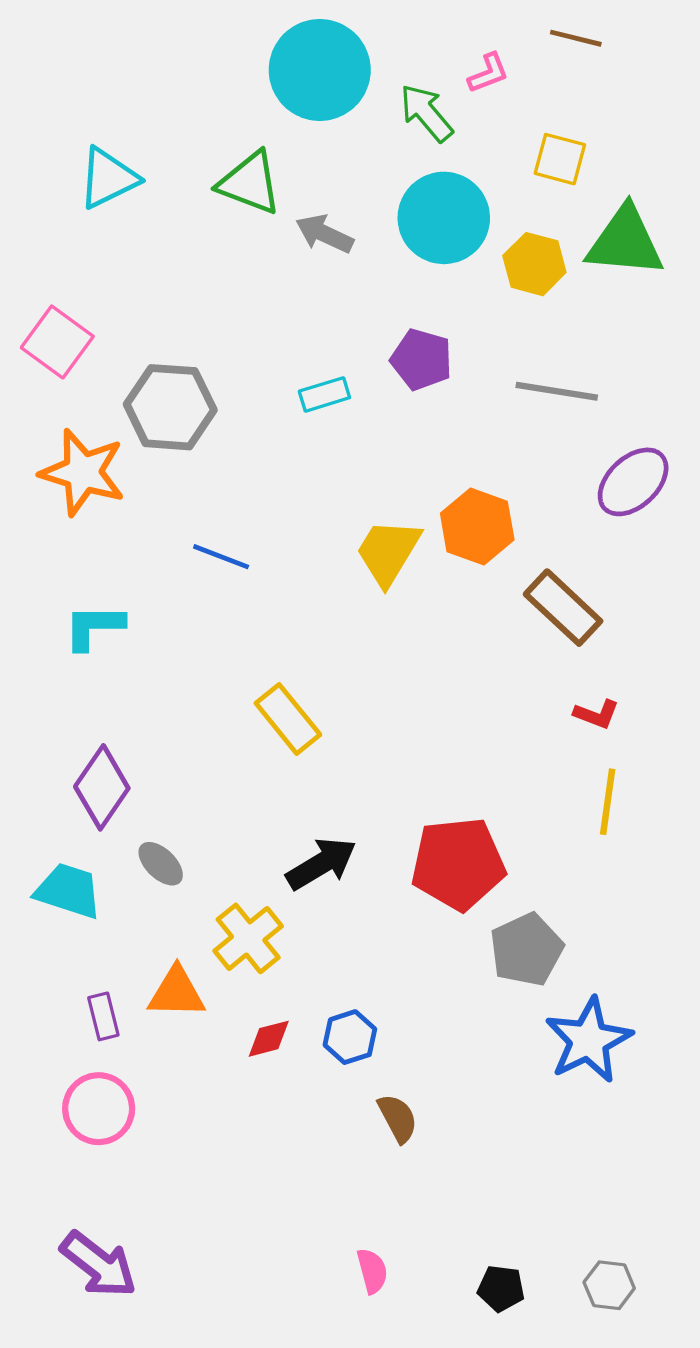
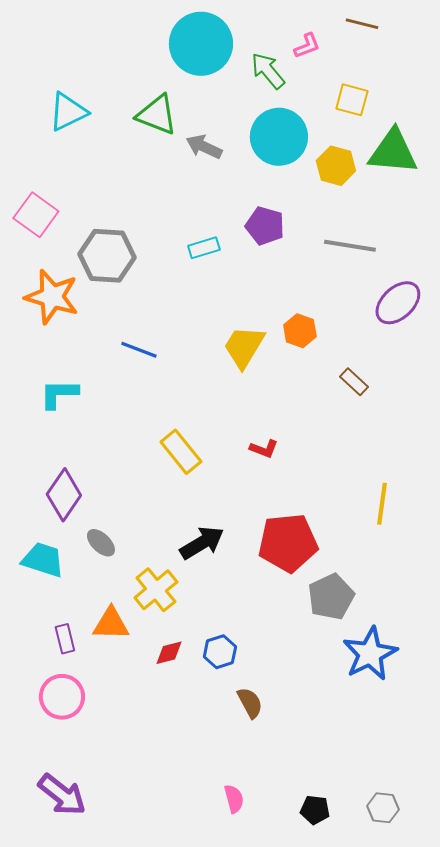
orange hexagon: (477, 526) -> (300, 331), size x0.7
brown rectangle: (563, 608) -> (354, 382), size x0.6
red L-shape: (596, 714) -> (264, 449), moved

